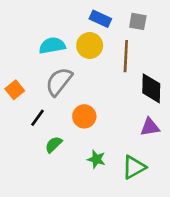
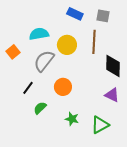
yellow circle: (90, 45) -> (67, 45), moved
orange square: (15, 90) -> (13, 52), moved
purple triangle: (150, 127) -> (112, 95), turned 35

